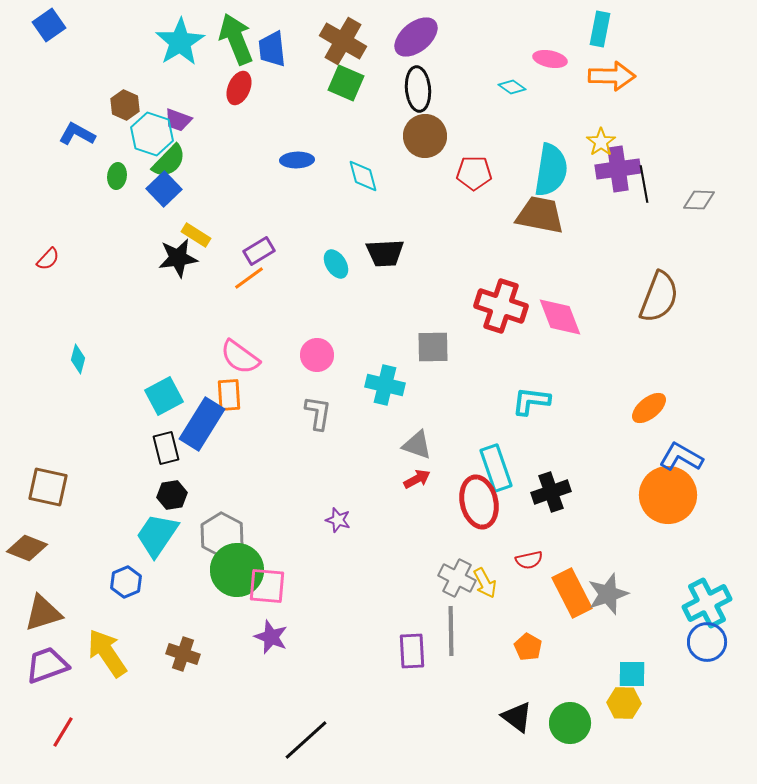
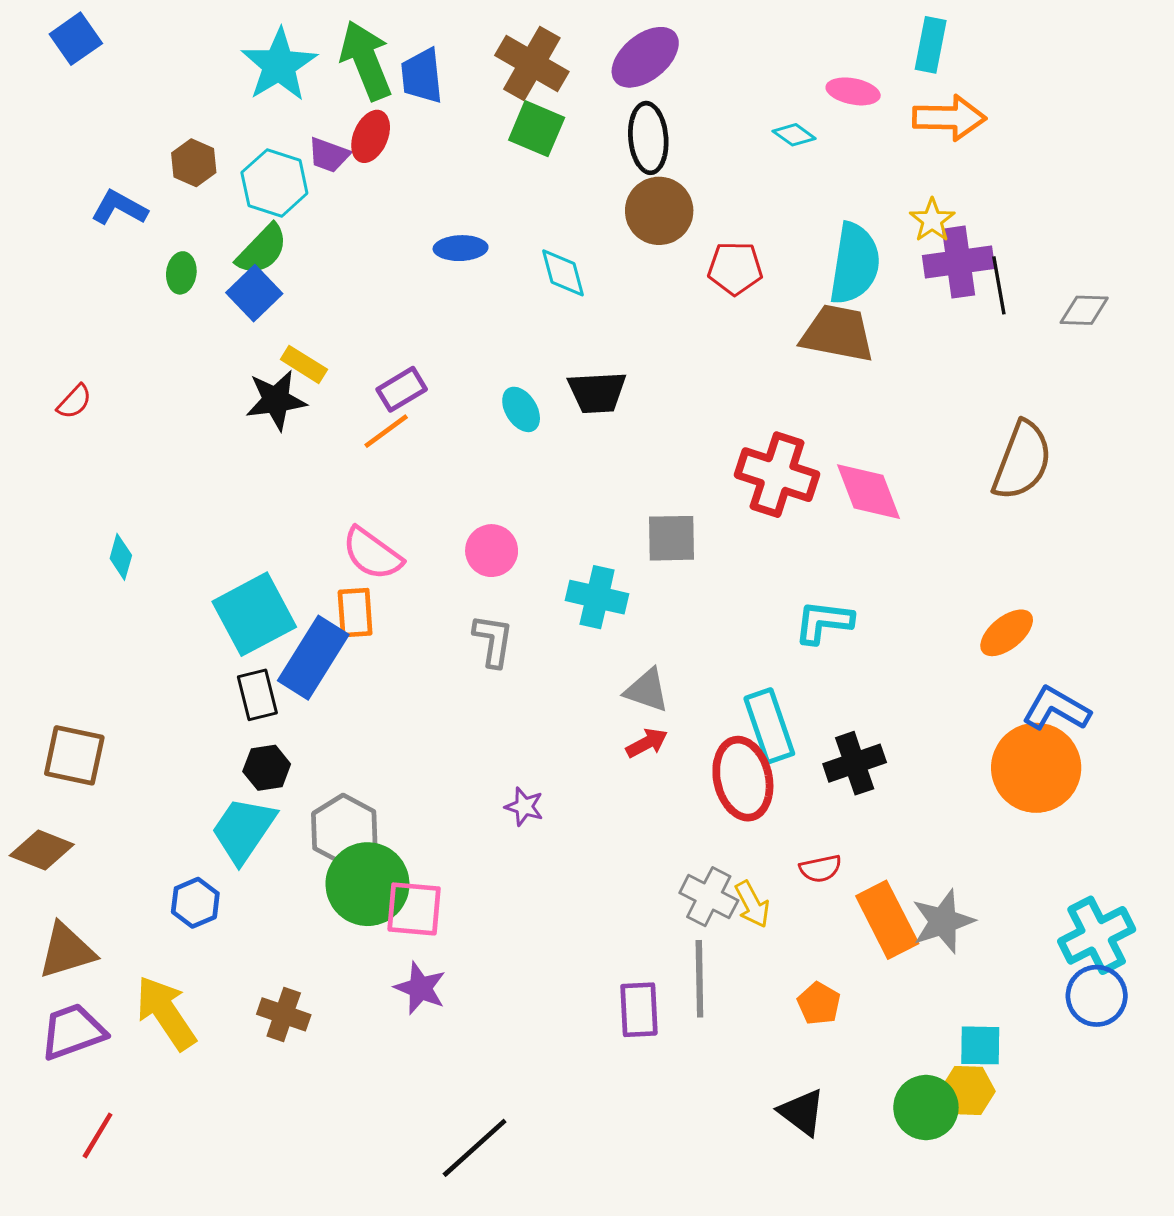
purple trapezoid: (178, 120) -> (329, 155), moved
cyan hexagon: (152, 134) -> (274, 183), moved
cyan square: (164, 396) -> (254, 614), size x1.4
green circle: (570, 723) -> (926, 1108), moved

